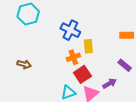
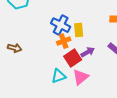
blue cross: (70, 30) -> (61, 25), moved
purple arrow: (110, 83) -> (88, 52), moved

